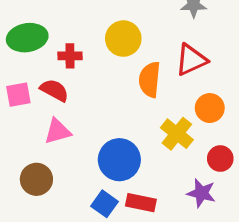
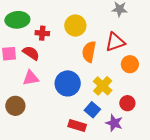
orange circle: (210, 108) -> (130, 64), moved
blue circle: (119, 160) -> (68, 83), moved
blue square: (105, 204) -> (92, 110), moved

